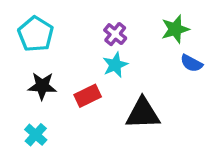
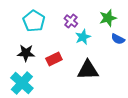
cyan pentagon: (36, 34) -> (34, 21), moved
cyan star: (115, 65) -> (83, 37), moved
cyan cross: (36, 135) -> (22, 83), size x1.6

